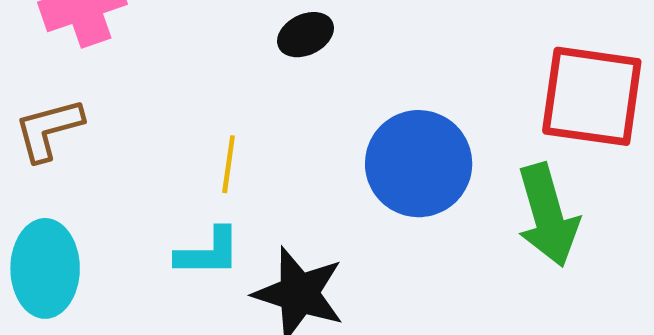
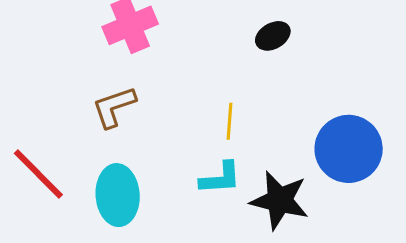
blue circle: (419, 164) -> (349, 149), moved

